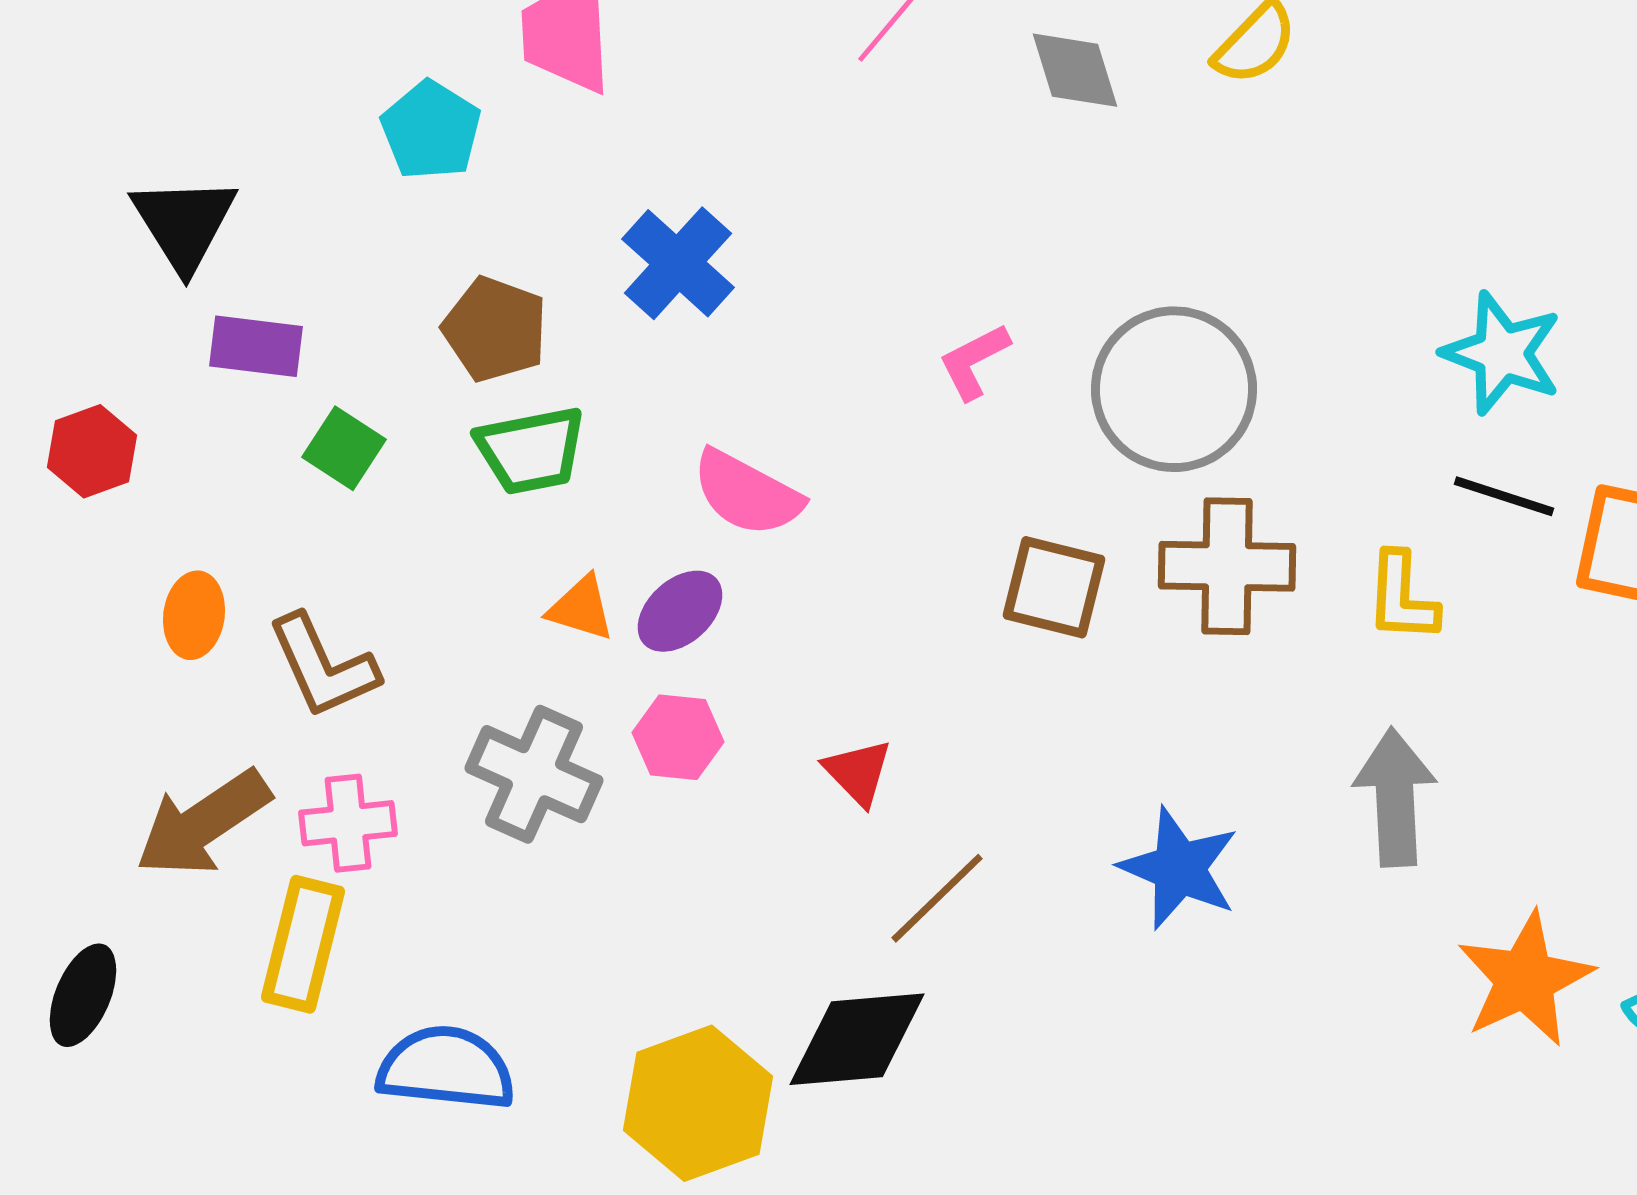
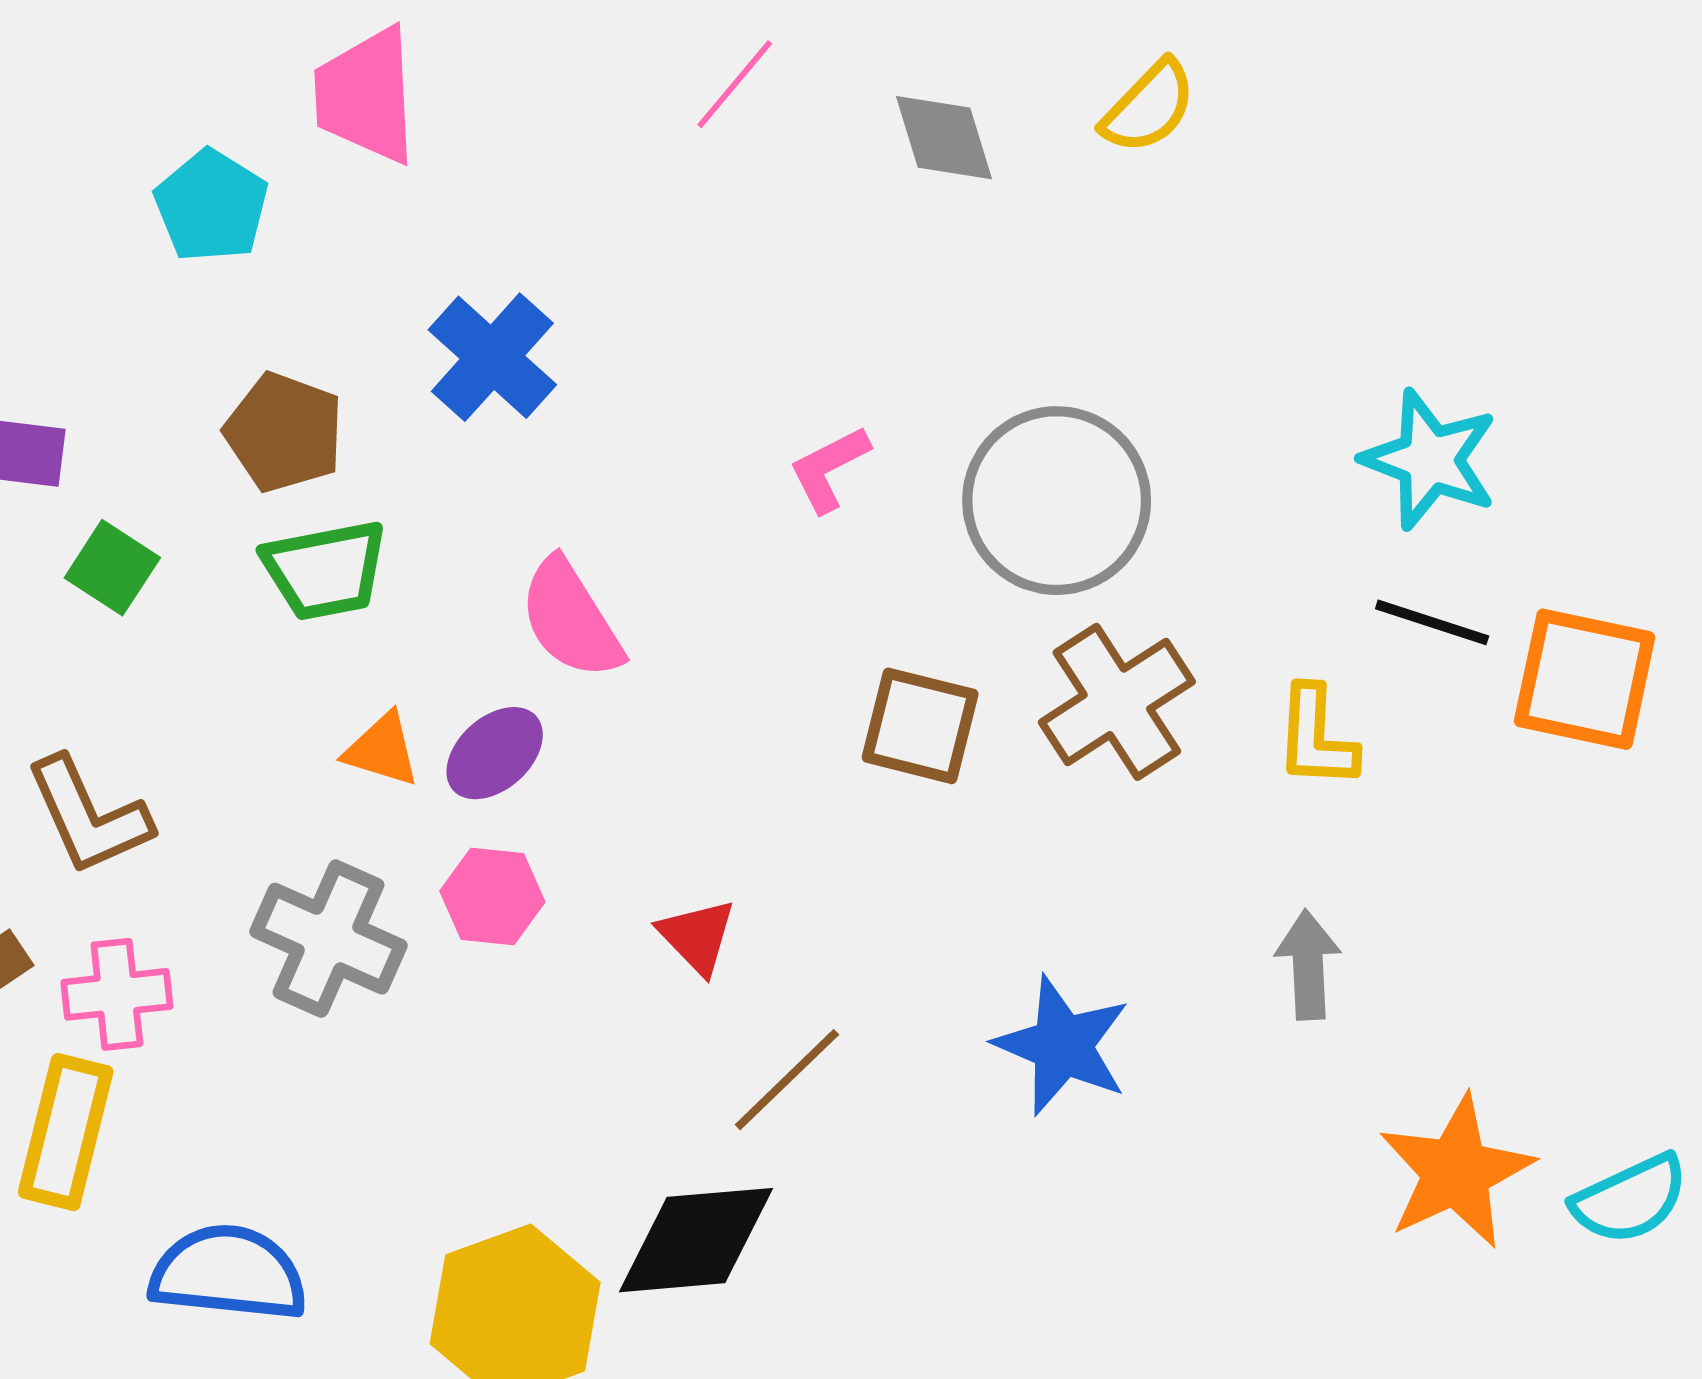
pink semicircle: (747, 493) -> (571, 619), turned 30
brown cross: (1227, 566) -> (1117, 702), turned -34
gray arrow: (1395, 797) -> (1308, 965), size x0.7

